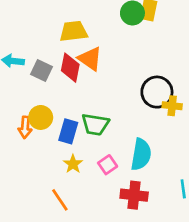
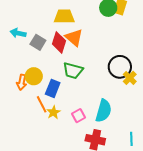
yellow cross: (172, 106) -> (130, 78), turned 32
green trapezoid: (95, 124) -> (73, 71), moved
orange line: (60, 200) -> (42, 104), moved

